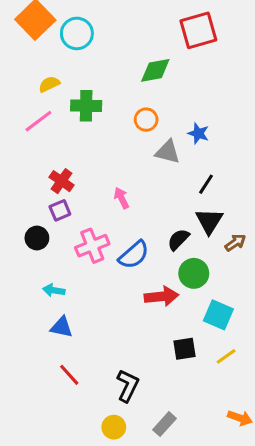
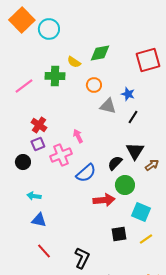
red square: (198, 30) -> (148, 60), moved
yellow semicircle: (49, 84) -> (74, 62), moved, turned -120
black line: (206, 184) -> (133, 117), moved
pink cross: (92, 246) -> (61, 155), moved

